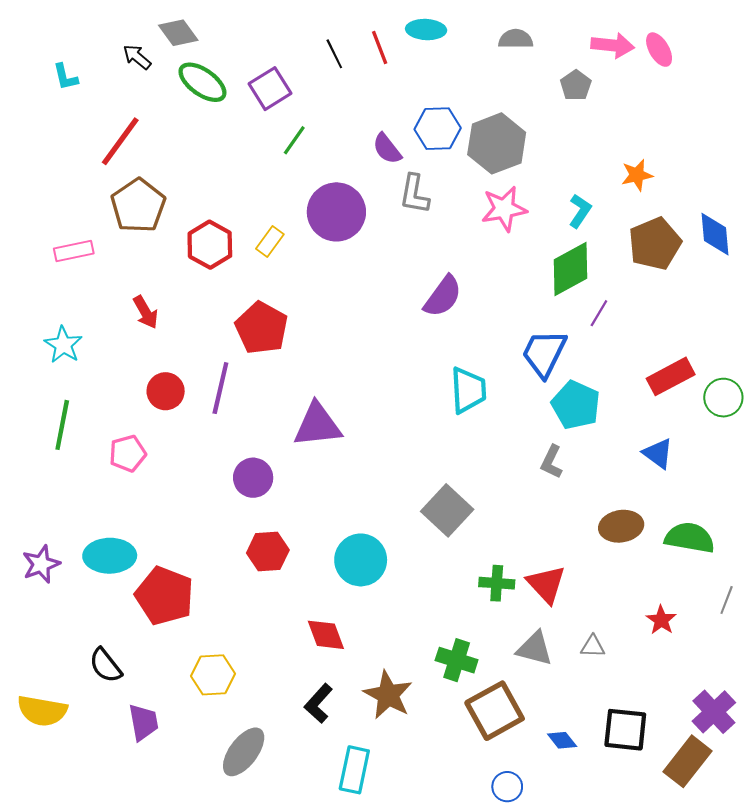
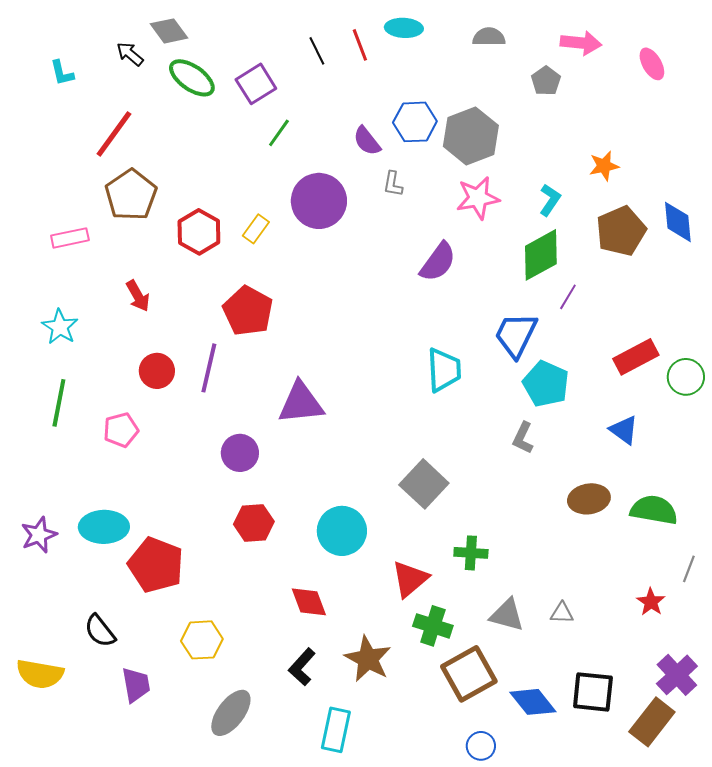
pink ellipse: (659, 50) -> (652, 64), moved
gray L-shape: (414, 194) -> (393, 184), size x0.7
purple semicircle: (443, 296) -> (438, 262), moved
red triangle: (546, 584) -> (410, 579), moved, turned 33
red star: (661, 620) -> (651, 602), moved
blue diamond: (562, 740) -> (533, 702), size x1.6

